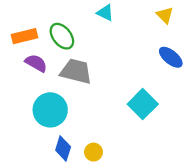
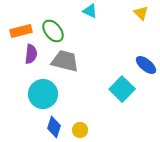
blue ellipse: (171, 57) -> (146, 65), moved
purple semicircle: (36, 63) -> (31, 54), turned 66

